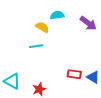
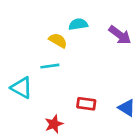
red rectangle: (74, 74) -> (86, 104), moved
cyan triangle: (12, 81) -> (22, 88), moved

